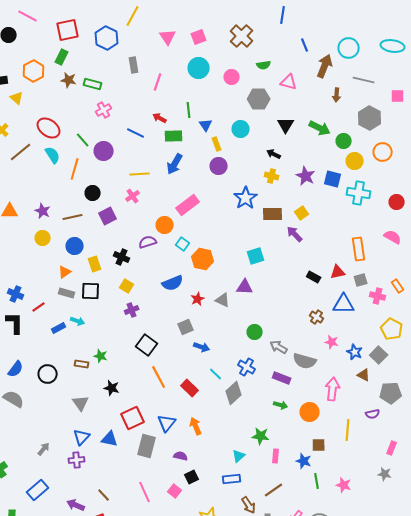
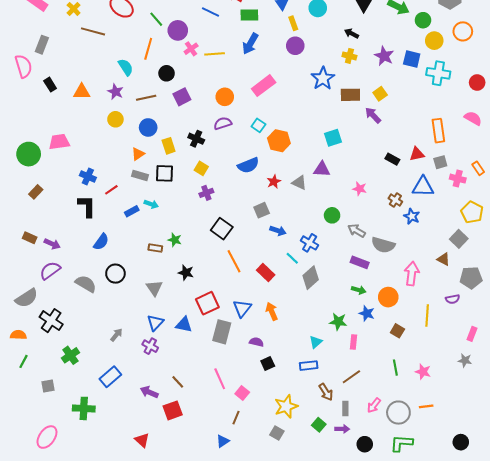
brown line: (21, 152) -> (93, 31), turned 55
cyan semicircle: (53, 155) -> (126, 67), moved
pink cross: (133, 196) -> (191, 49), moved
orange circle: (165, 225) -> (225, 97), moved
pink star: (332, 342) -> (360, 189), moved
blue star: (355, 352) -> (412, 216), moved
blue cross: (247, 367) -> (310, 243), moved
blue semicircle: (16, 369) -> (101, 242), moved
black circle: (48, 374) -> (115, 274), moved
brown square: (319, 445) -> (397, 331), turned 32
purple cross: (77, 460) -> (150, 346), turned 35
blue star: (304, 461) -> (367, 313), moved
pink square: (175, 491) -> (242, 393), moved

